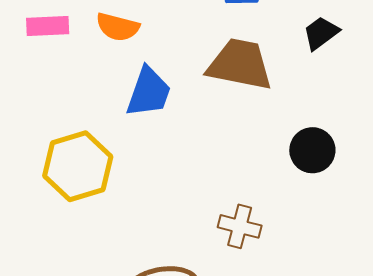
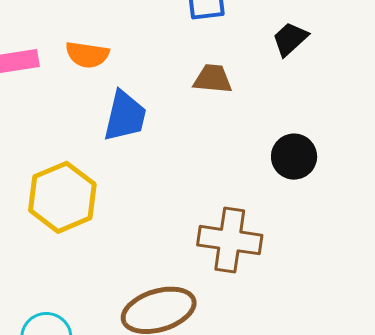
brown trapezoid: (240, 64) -> (213, 79), size x0.6
brown cross: (240, 226) -> (230, 240), size x1.5

